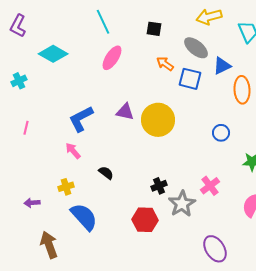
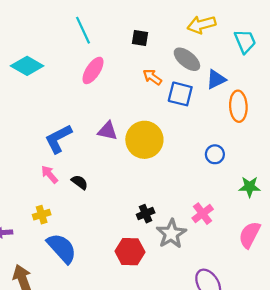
black semicircle: (106, 173) -> (80, 182), moved

